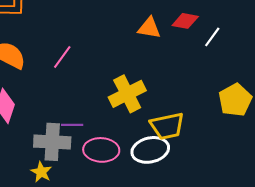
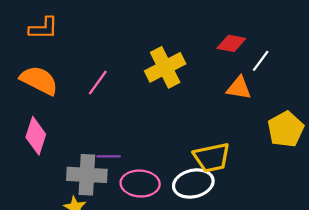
orange triangle: (149, 28) -> (239, 88), moved
yellow cross: (127, 94) -> (165, 67), moved

